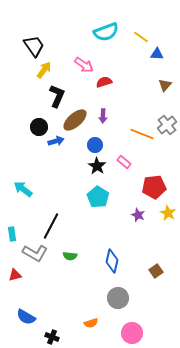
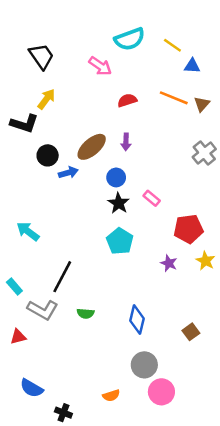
pink arrow: (84, 65) -> (100, 66), moved
yellow arrow: (44, 70) -> (46, 99), moved
black L-shape: (57, 96) -> (24, 124), moved, turned 85
orange line: (142, 134) -> (174, 98), moved
cyan rectangle: (12, 234) -> (14, 286), turned -32
pink circle: (132, 333) -> (161, 392), moved

